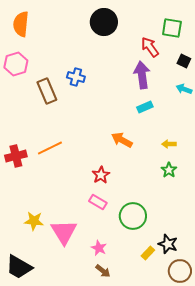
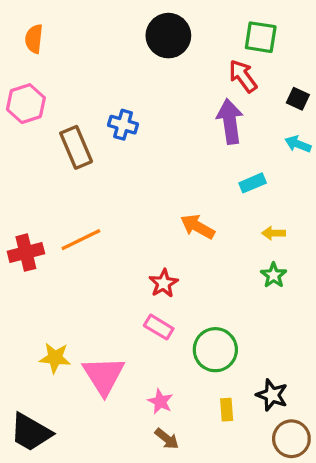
orange semicircle: (21, 24) -> (34, 39), size x0.7
green square: (172, 28) -> (261, 37), moved
cyan rectangle: (145, 107) -> (253, 183), moved
yellow rectangle: (148, 253) -> (227, 410), moved, turned -48

